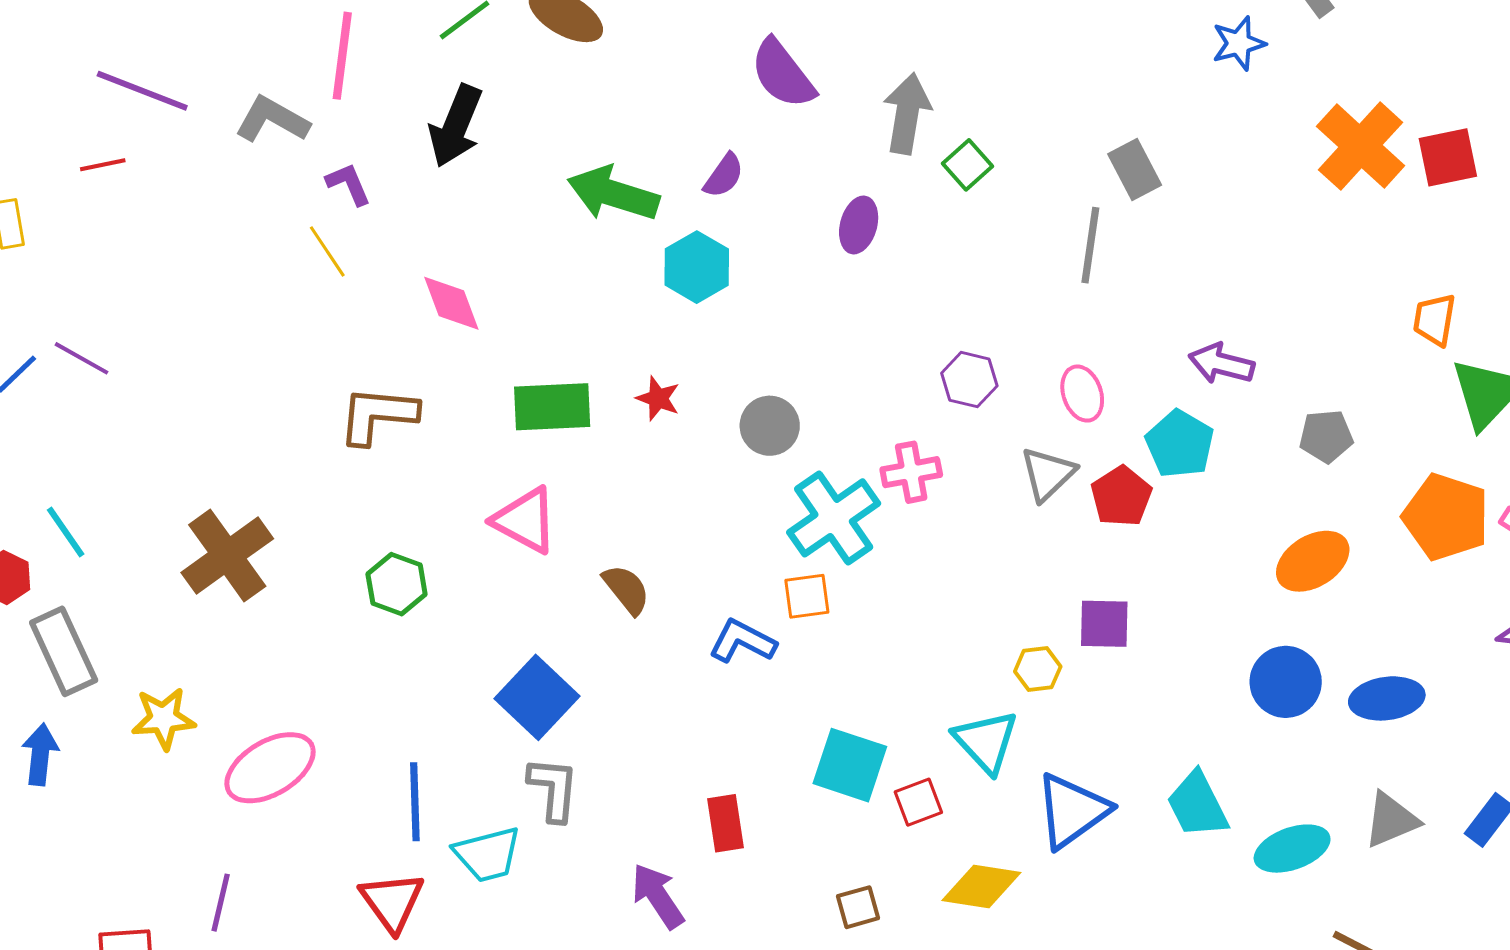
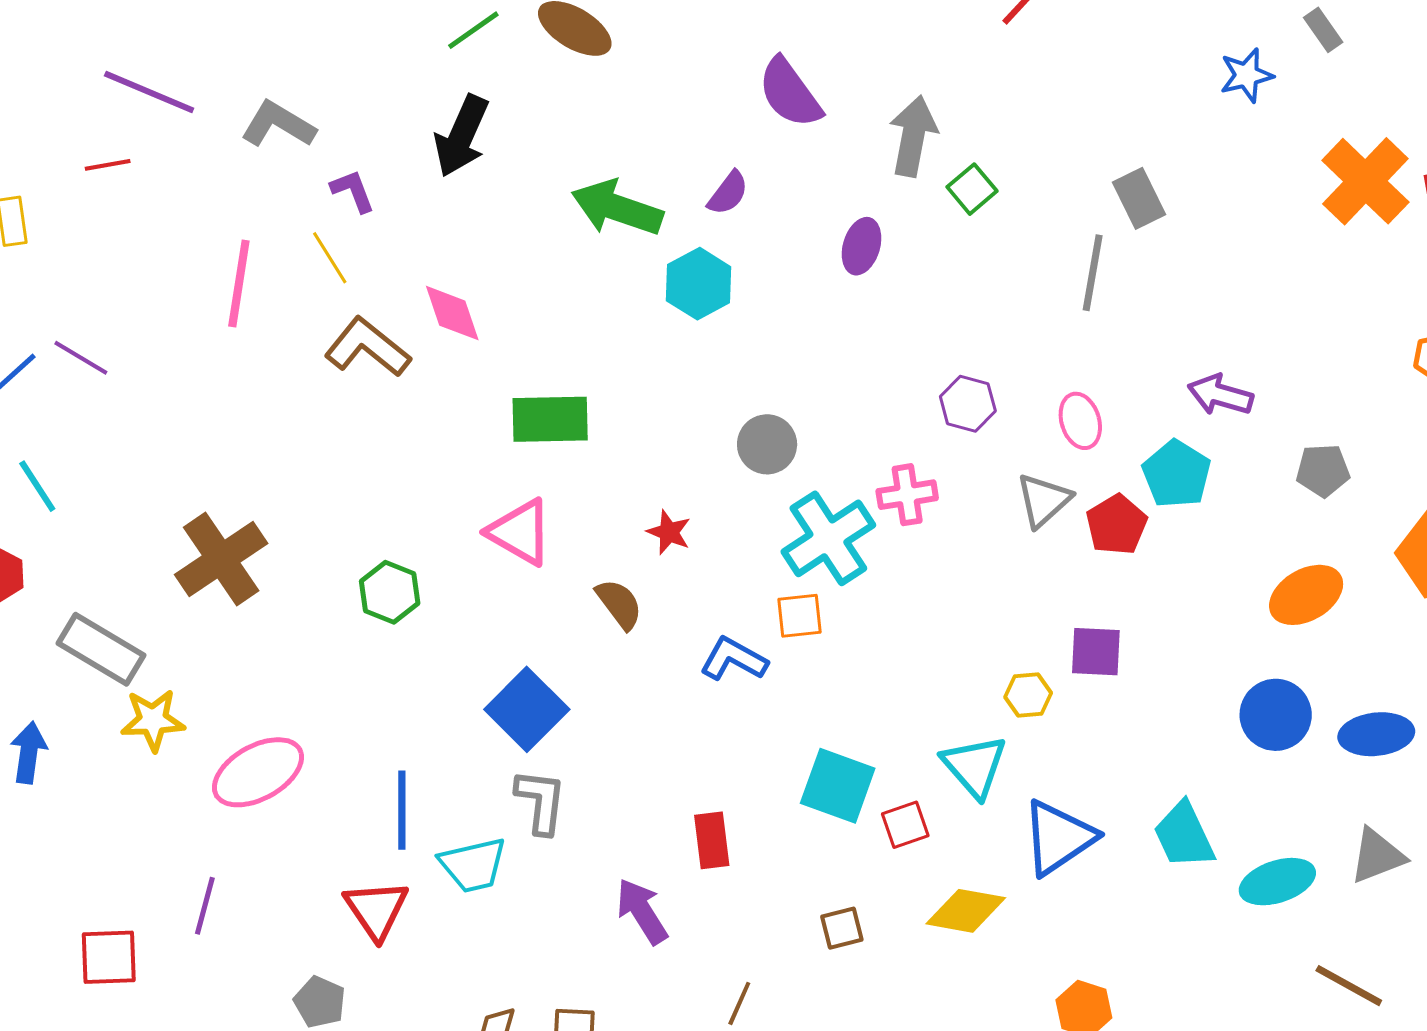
pink line: (342, 56) -> (239, 284), moved
red star: (658, 398) -> (669, 532), moved
brown L-shape: (378, 415) -> (367, 347), moved, turned 32
cyan line: (66, 532) -> (37, 486), moved
gray rectangle: (64, 651) -> (101, 649), moved, turned -36

